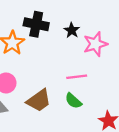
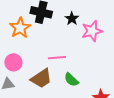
pink line: (77, 77) -> (57, 58), moved

